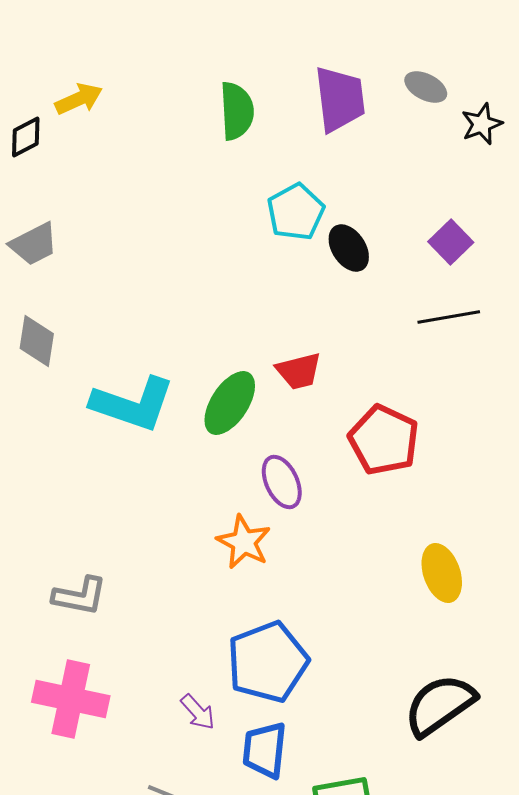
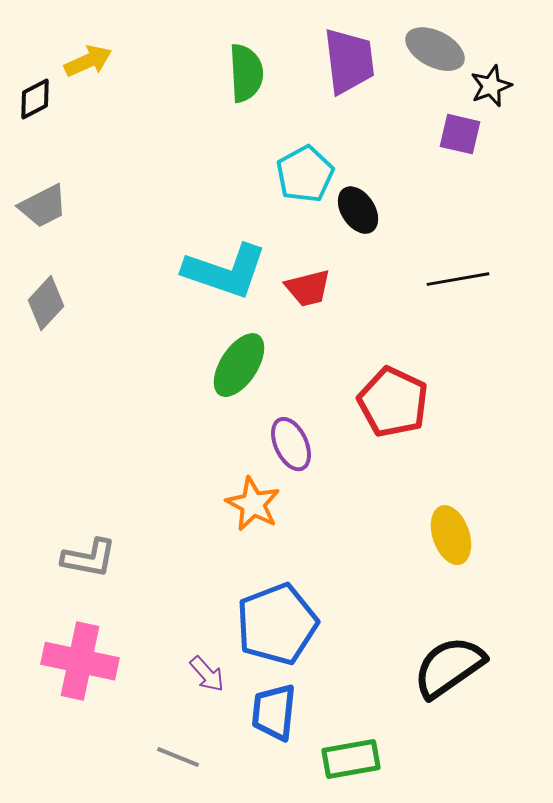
gray ellipse: (426, 87) -> (435, 49), size x1.4
purple square: (451, 242) -> (460, 134), moved, turned -33
gray diamond: (37, 341) -> (46, 303), turned 34
red trapezoid: (299, 371) -> (308, 288), moved
cyan L-shape: (133, 404) -> (225, 271), moved

